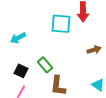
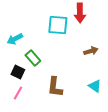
green rectangle: (45, 65) -> (33, 58), moved

